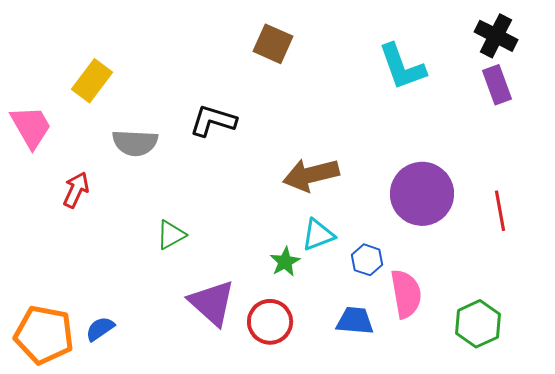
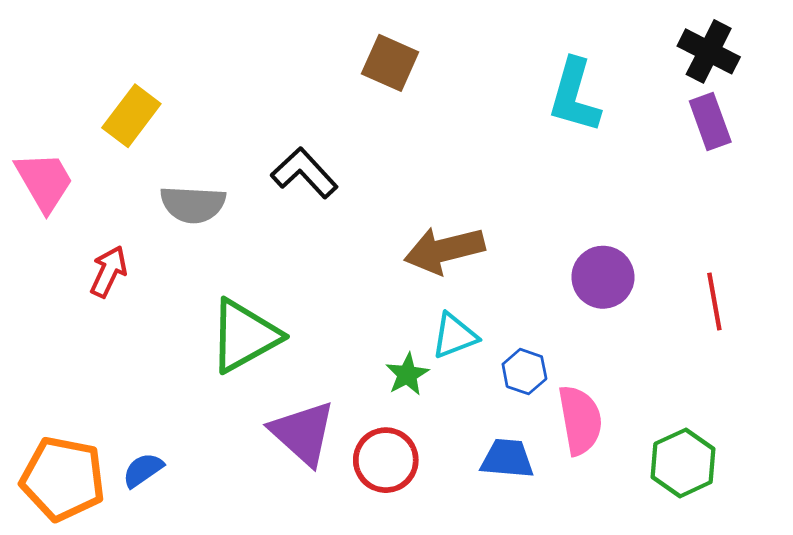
cyan L-shape: (402, 67) -> (574, 96), turned 36
black L-shape: (213, 121) -> (304, 173), turned 30
purple circle: (422, 194) -> (603, 277), size x0.7
green triangle: (171, 235) -> (244, 336), size x1.8

